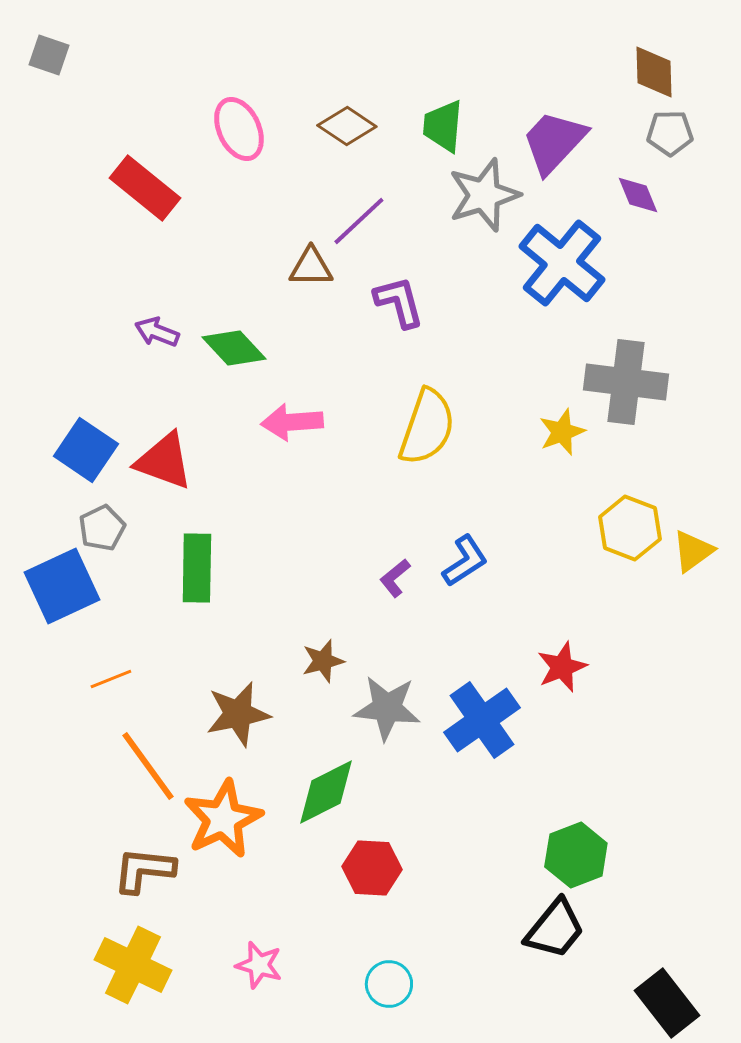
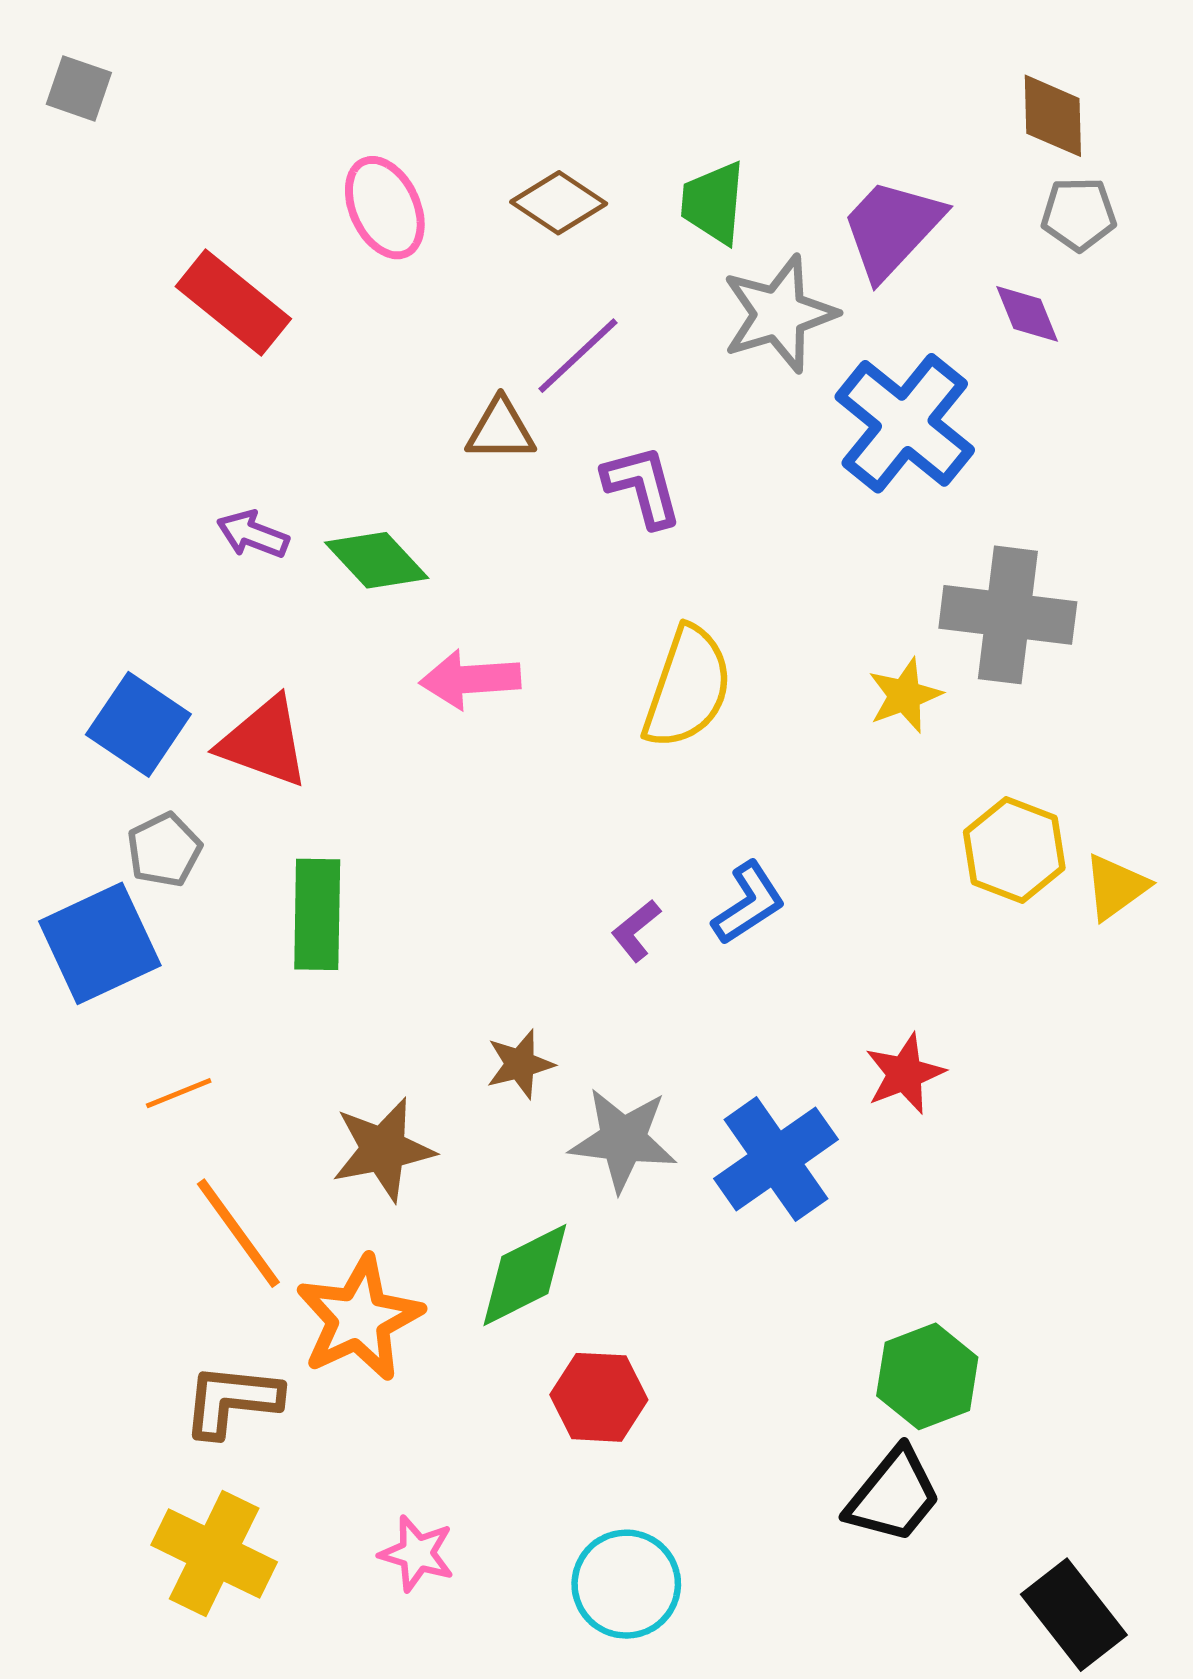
cyan circle: (389, 984) -> (626, 1584), size x1.4

